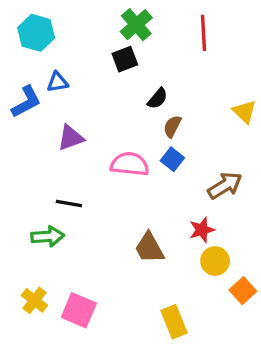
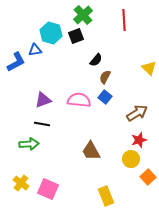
cyan hexagon: (36, 33) -> (51, 33), moved
purple triangle: (71, 138) -> (43, 100), moved
red star: (202, 230) -> (139, 140), moved

